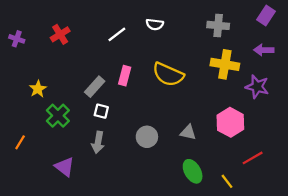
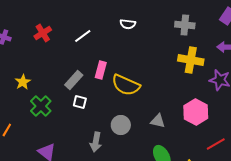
white line: (117, 34) -> (83, 36), moved
yellow semicircle: (168, 74) -> (126, 85), moved
gray arrow: (98, 142) -> (96, 142), moved

